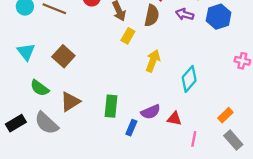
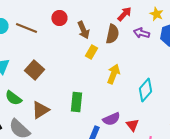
green rectangle: (111, 106) -> (76, 102), moved
red triangle: (174, 119) -> (132, 125), turned 40

